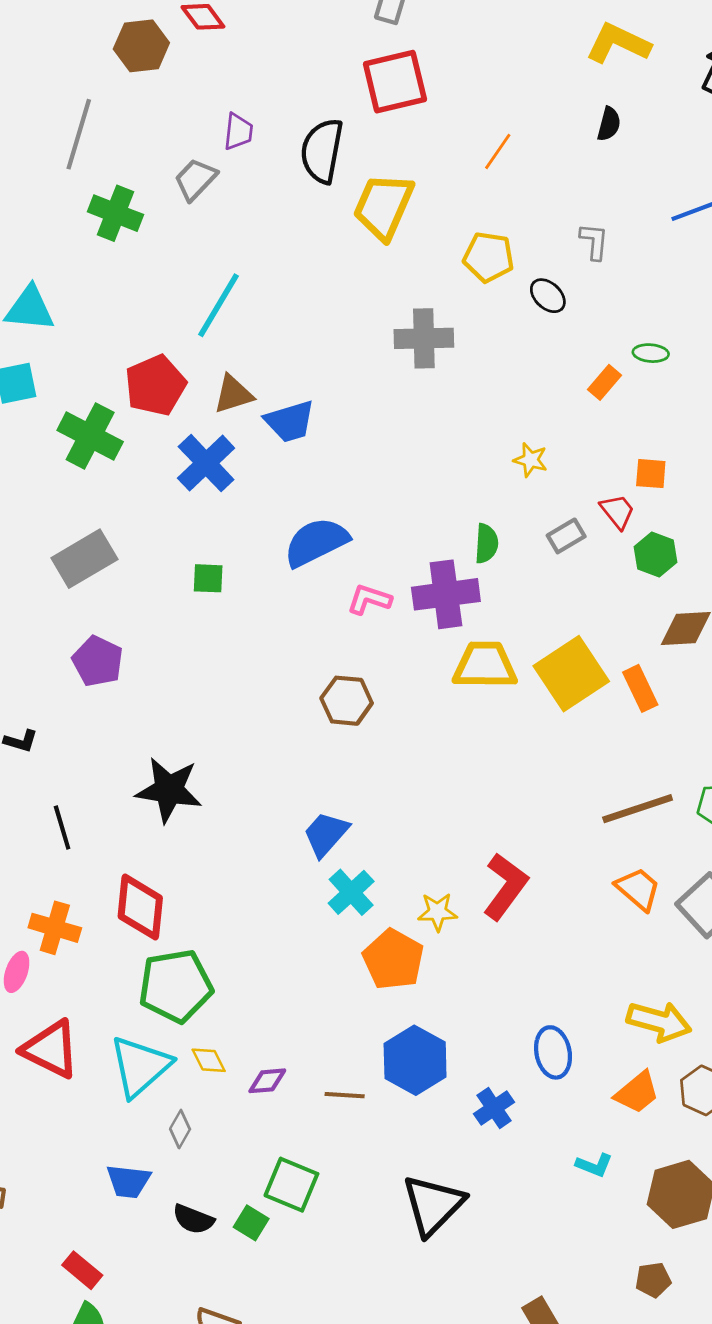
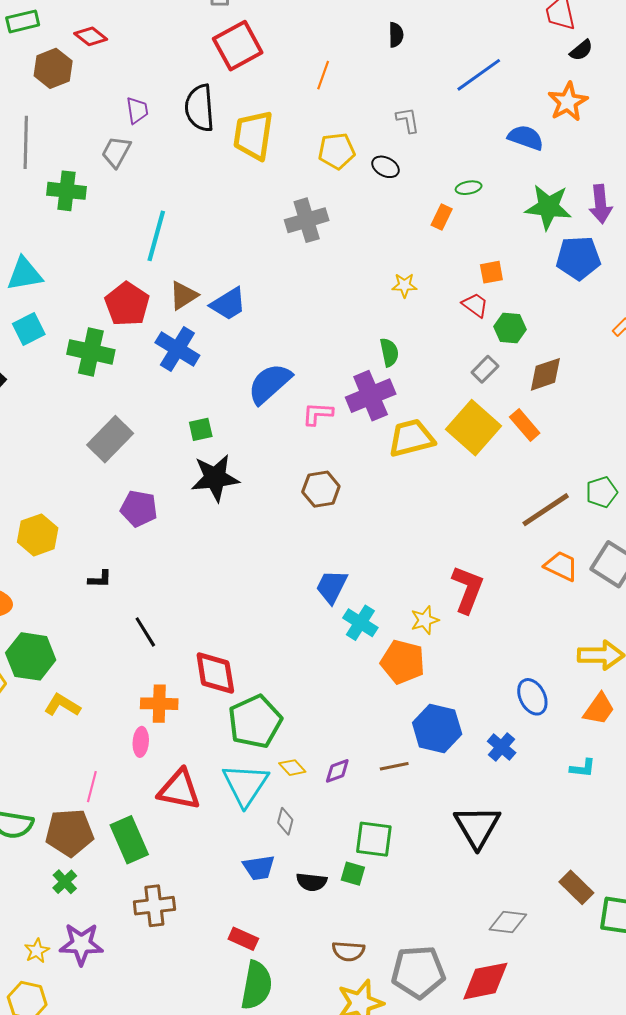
gray rectangle: (566, 536) -> (485, 369), moved
black star: (169, 790) -> (215, 478), moved

